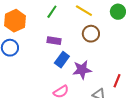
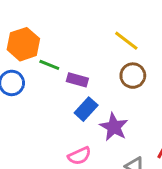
green line: (52, 12) -> (49, 65), moved, turned 72
purple star: (82, 70) -> (114, 127), turned 30

